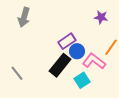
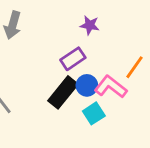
purple star: (101, 17) -> (90, 25), moved
blue circle: (77, 51) -> (87, 85), moved

